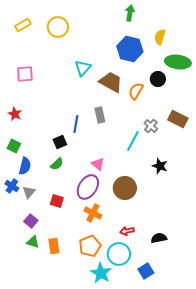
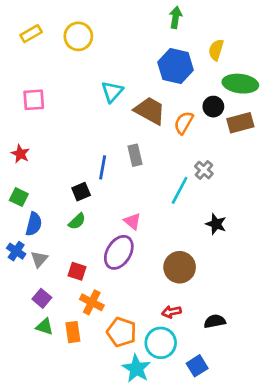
brown rectangle: (178, 119) -> (240, 123), moved, turned -42
brown circle: (125, 188) -> (180, 267), moved
orange cross: (93, 213) -> (92, 302), moved
orange pentagon: (90, 246) -> (122, 332), turned -30

